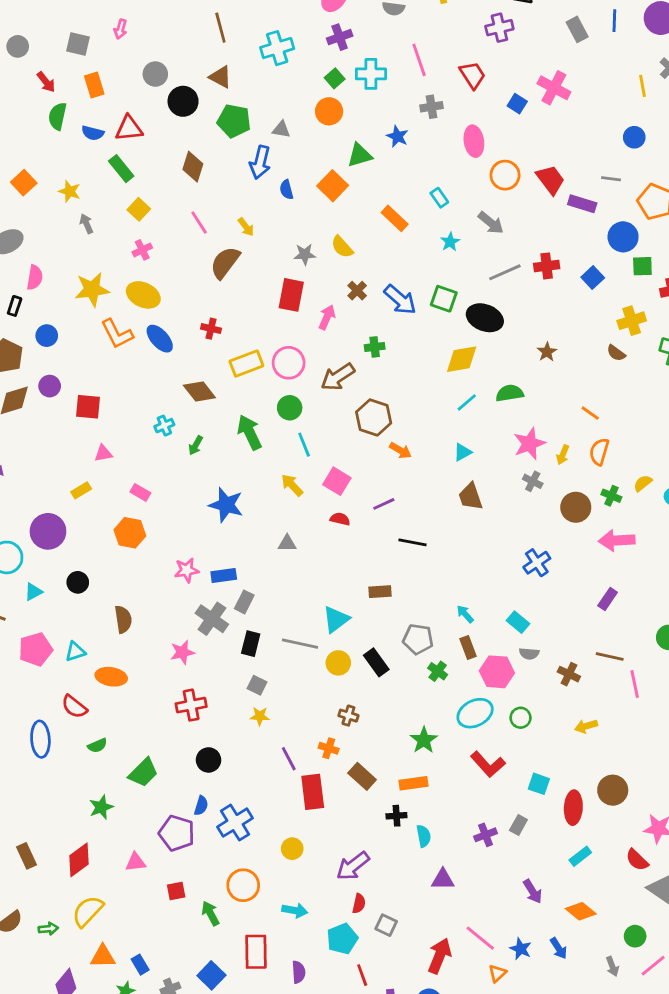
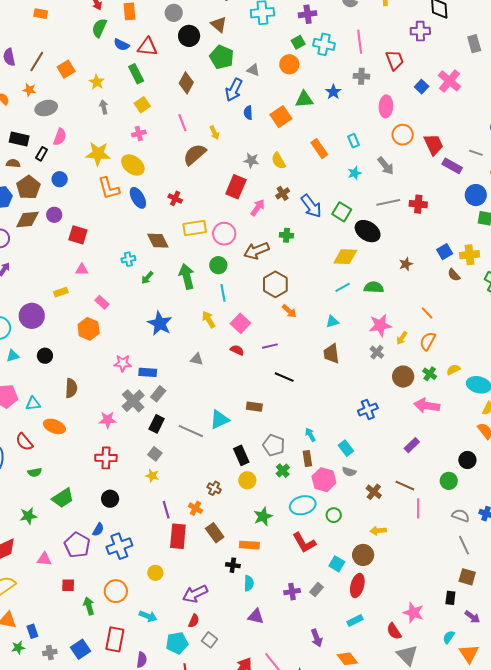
blue square: (593, 278) -> (445, 252), moved
yellow circle: (338, 663) -> (247, 480), moved
brown circle: (613, 790) -> (363, 555), moved

